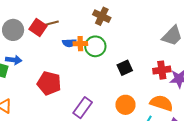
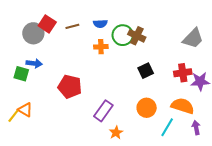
brown cross: (102, 16) -> (137, 36), moved
red square: (38, 27) -> (47, 24), moved
blue semicircle: (69, 43) -> (100, 24), moved
green circle: (95, 46) -> (123, 35), moved

